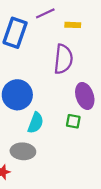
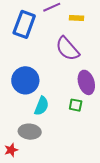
purple semicircle: (63, 59) -> (67, 49), turned 132

